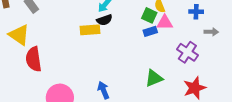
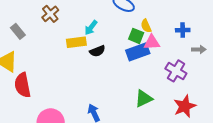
black semicircle: (104, 20) -> (97, 51), moved
yellow rectangle: (90, 30) -> (76, 42), moved
blue rectangle: (150, 31) -> (138, 52), size x1.6

